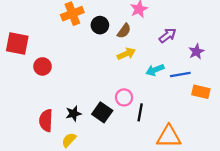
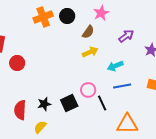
black circle: (100, 25) -> (67, 16), moved
blue line: (180, 74) -> (122, 86), moved
black square: (102, 112) -> (69, 103), turned 30
black line: (140, 112) -> (102, 103), turned -35

